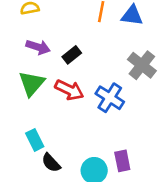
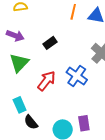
purple arrow: (38, 47) -> (15, 36), moved
red arrow: (69, 90) -> (47, 81), moved, turned -80

